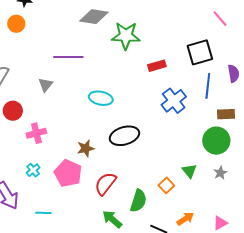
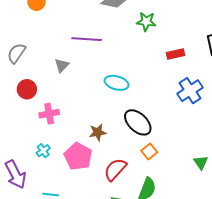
green star: (126, 36) -> (146, 21), size x0.7
black ellipse: (124, 136) -> (138, 122), turned 56
orange square: (166, 185) -> (149, 152), moved

